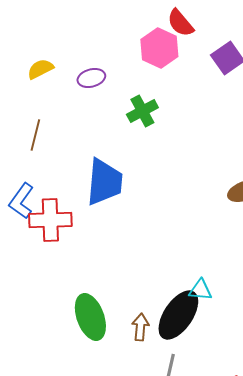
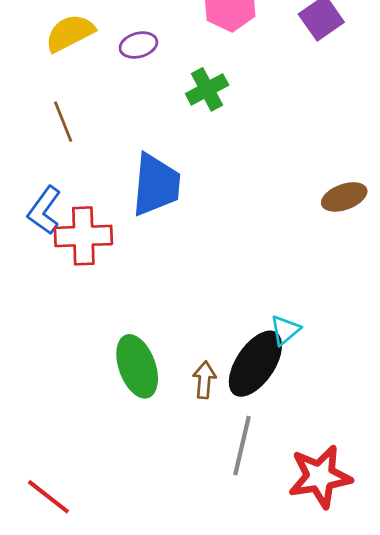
yellow semicircle: (40, 69) -> (70, 33), size x1.4
brown line: (35, 135) -> (63, 122), turned -36
cyan triangle: (200, 290) -> (285, 330), turned -45

